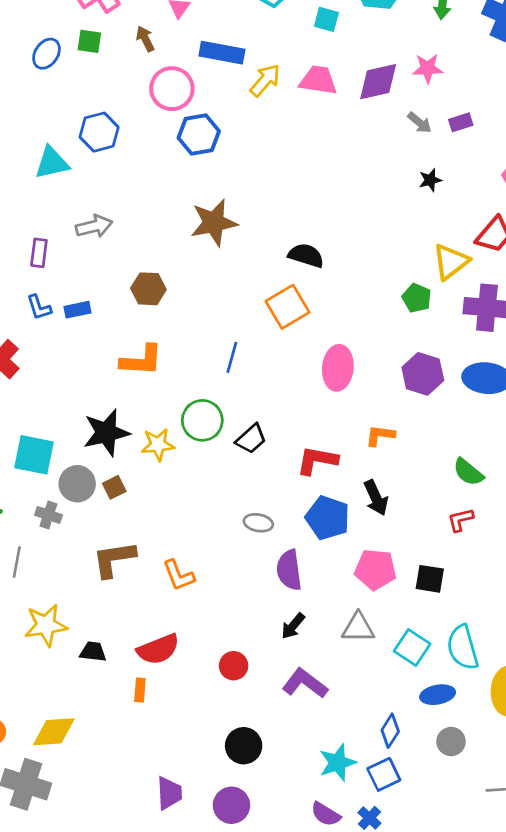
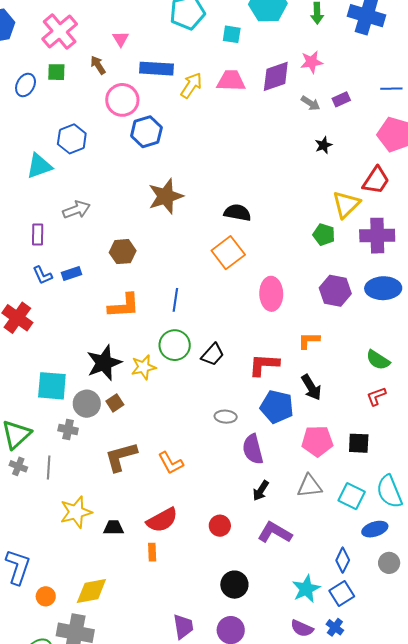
blue line: (232, 357) -> (175, 300), moved

